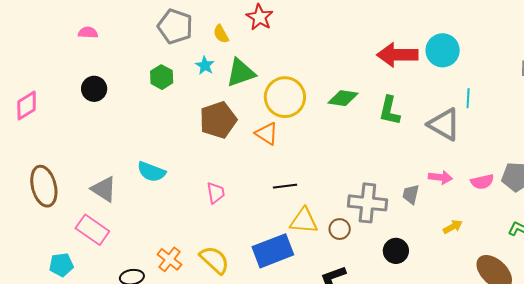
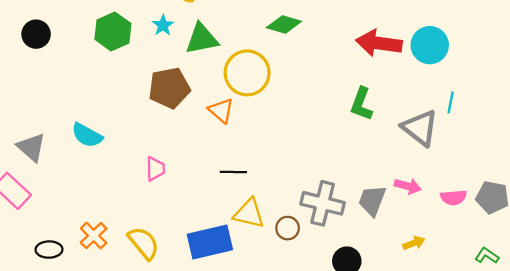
green hexagon: (162, 77) -> (113, 31), size x1.4
green diamond: (343, 98) -> (284, 25), moved
gray trapezoid: (411, 194) -> (372, 200), size x1.4

